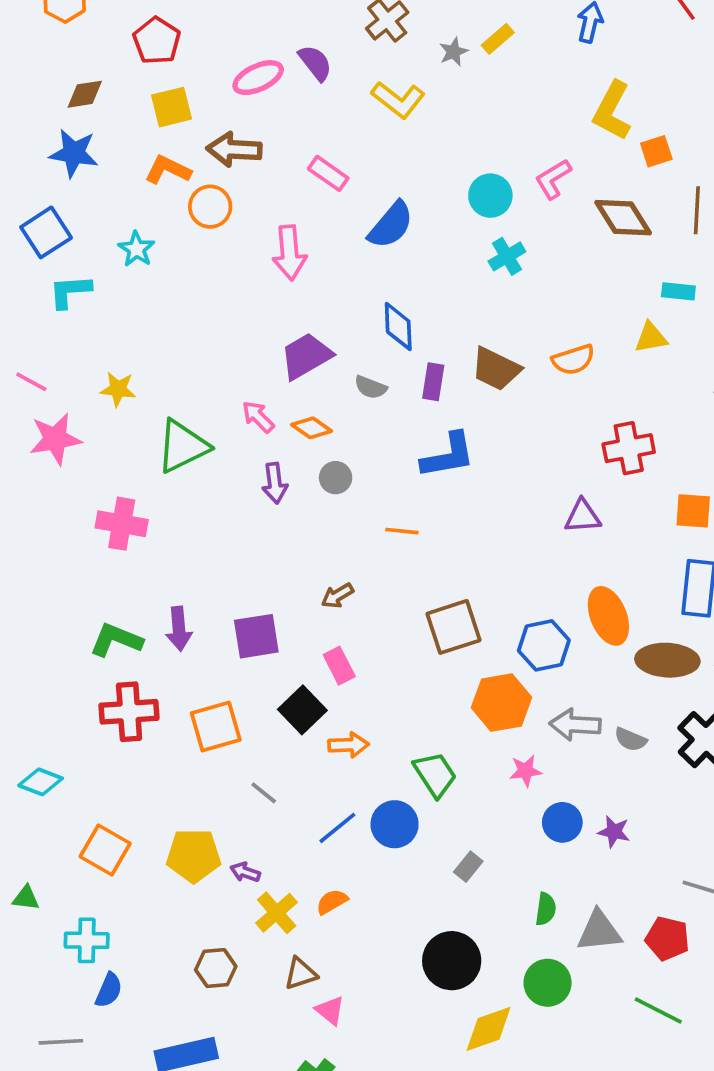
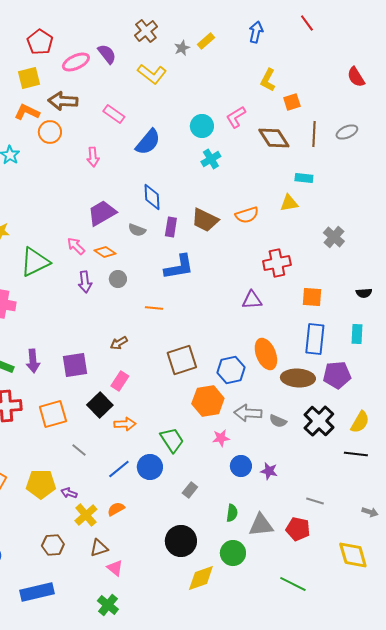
red pentagon: (157, 41) -> (40, 42), moved
yellow L-shape: (612, 111) -> (268, 80), size x0.7
pink arrow: (289, 253) -> (93, 157), size x0.7
pink rectangle: (339, 666) -> (120, 381), turned 60
green line: (658, 1010) -> (293, 584), moved

